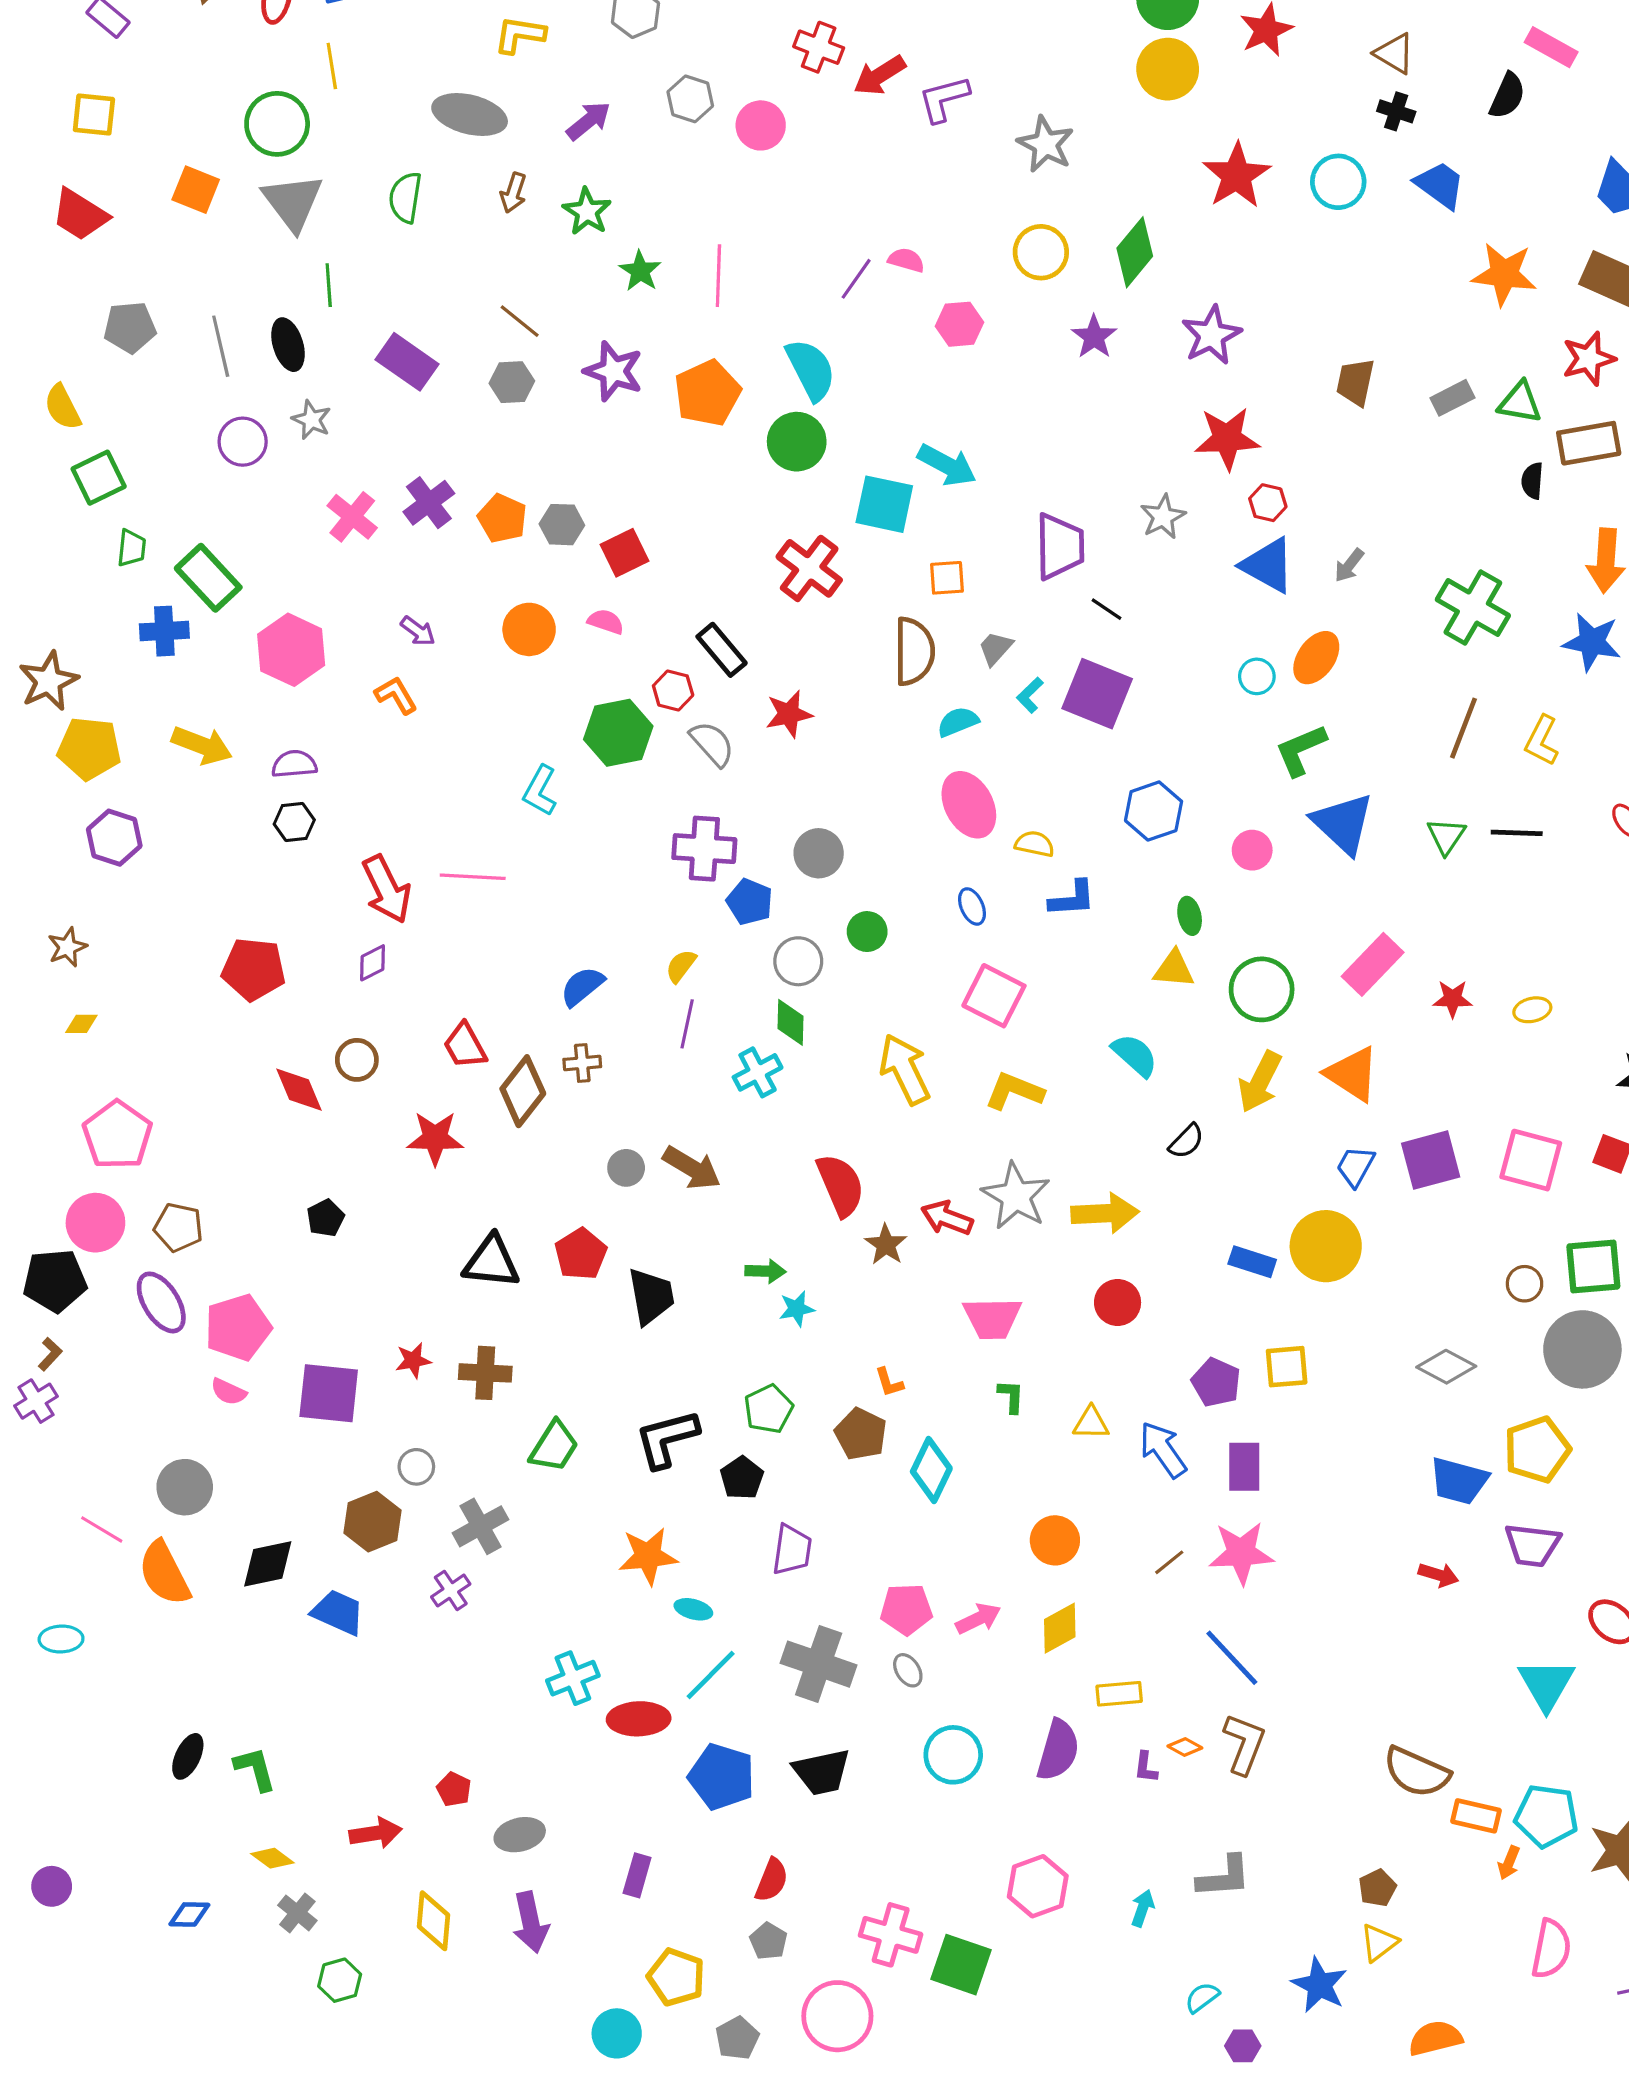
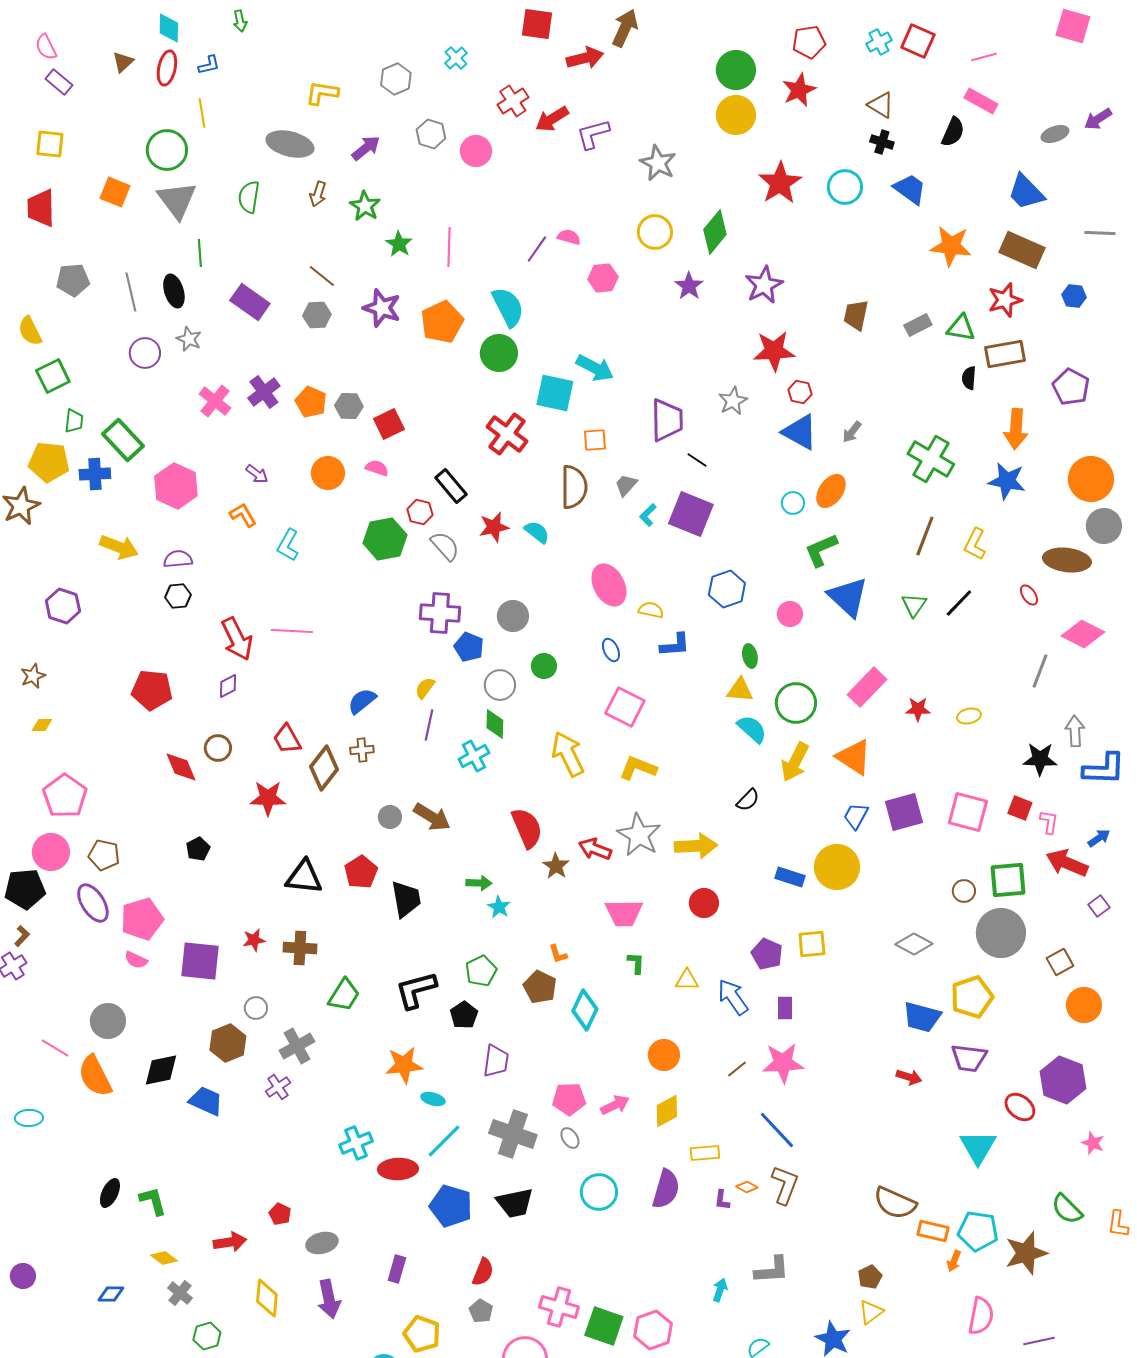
red cross: (819, 47) -> (513, 101), turned 36
red trapezoid: (80, 215) -> (41, 208), turned 57
cyan semicircle: (958, 722) -> (537, 532), moved, turned 60
yellow pentagon: (89, 748) -> (49, 462), moved
cyan L-shape: (540, 791) -> (288, 545), moved
black line: (1517, 833) -> (959, 603), turned -48
cyan semicircle: (1135, 1055) -> (752, 729), moved
cyan star: (797, 1309) -> (499, 907), turned -30
purple rectangle: (1244, 1467) -> (785, 1008), size x0.7
pink hexagon: (1038, 1886) -> (653, 1330), moved

